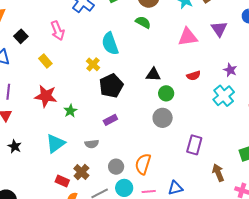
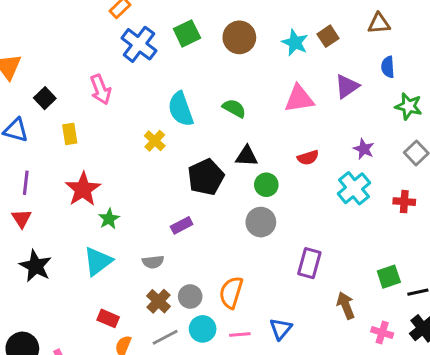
green semicircle: (143, 22) -> (234, 108), moved
purple triangle: (219, 29) -> (347, 86), turned 30
yellow rectangle: (45, 61) -> (70, 134), moved, turned 32
black pentagon: (111, 86) -> (206, 177), moved
red star: (46, 96) -> (83, 189), turned 30
green star: (70, 111) -> (109, 219), moved
black star: (15, 146) -> (36, 266), size x1.5
brown cross: (81, 172) -> (158, 301), moved
blue triangle: (175, 188) -> (281, 329), turned -35

